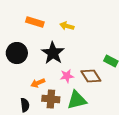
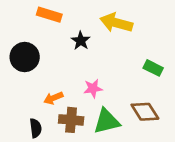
yellow arrow: (67, 26) -> (116, 23), moved, size x1.6
black star: (53, 53) -> (81, 41), moved, size x0.6
brown diamond: (91, 76) -> (145, 112), moved

